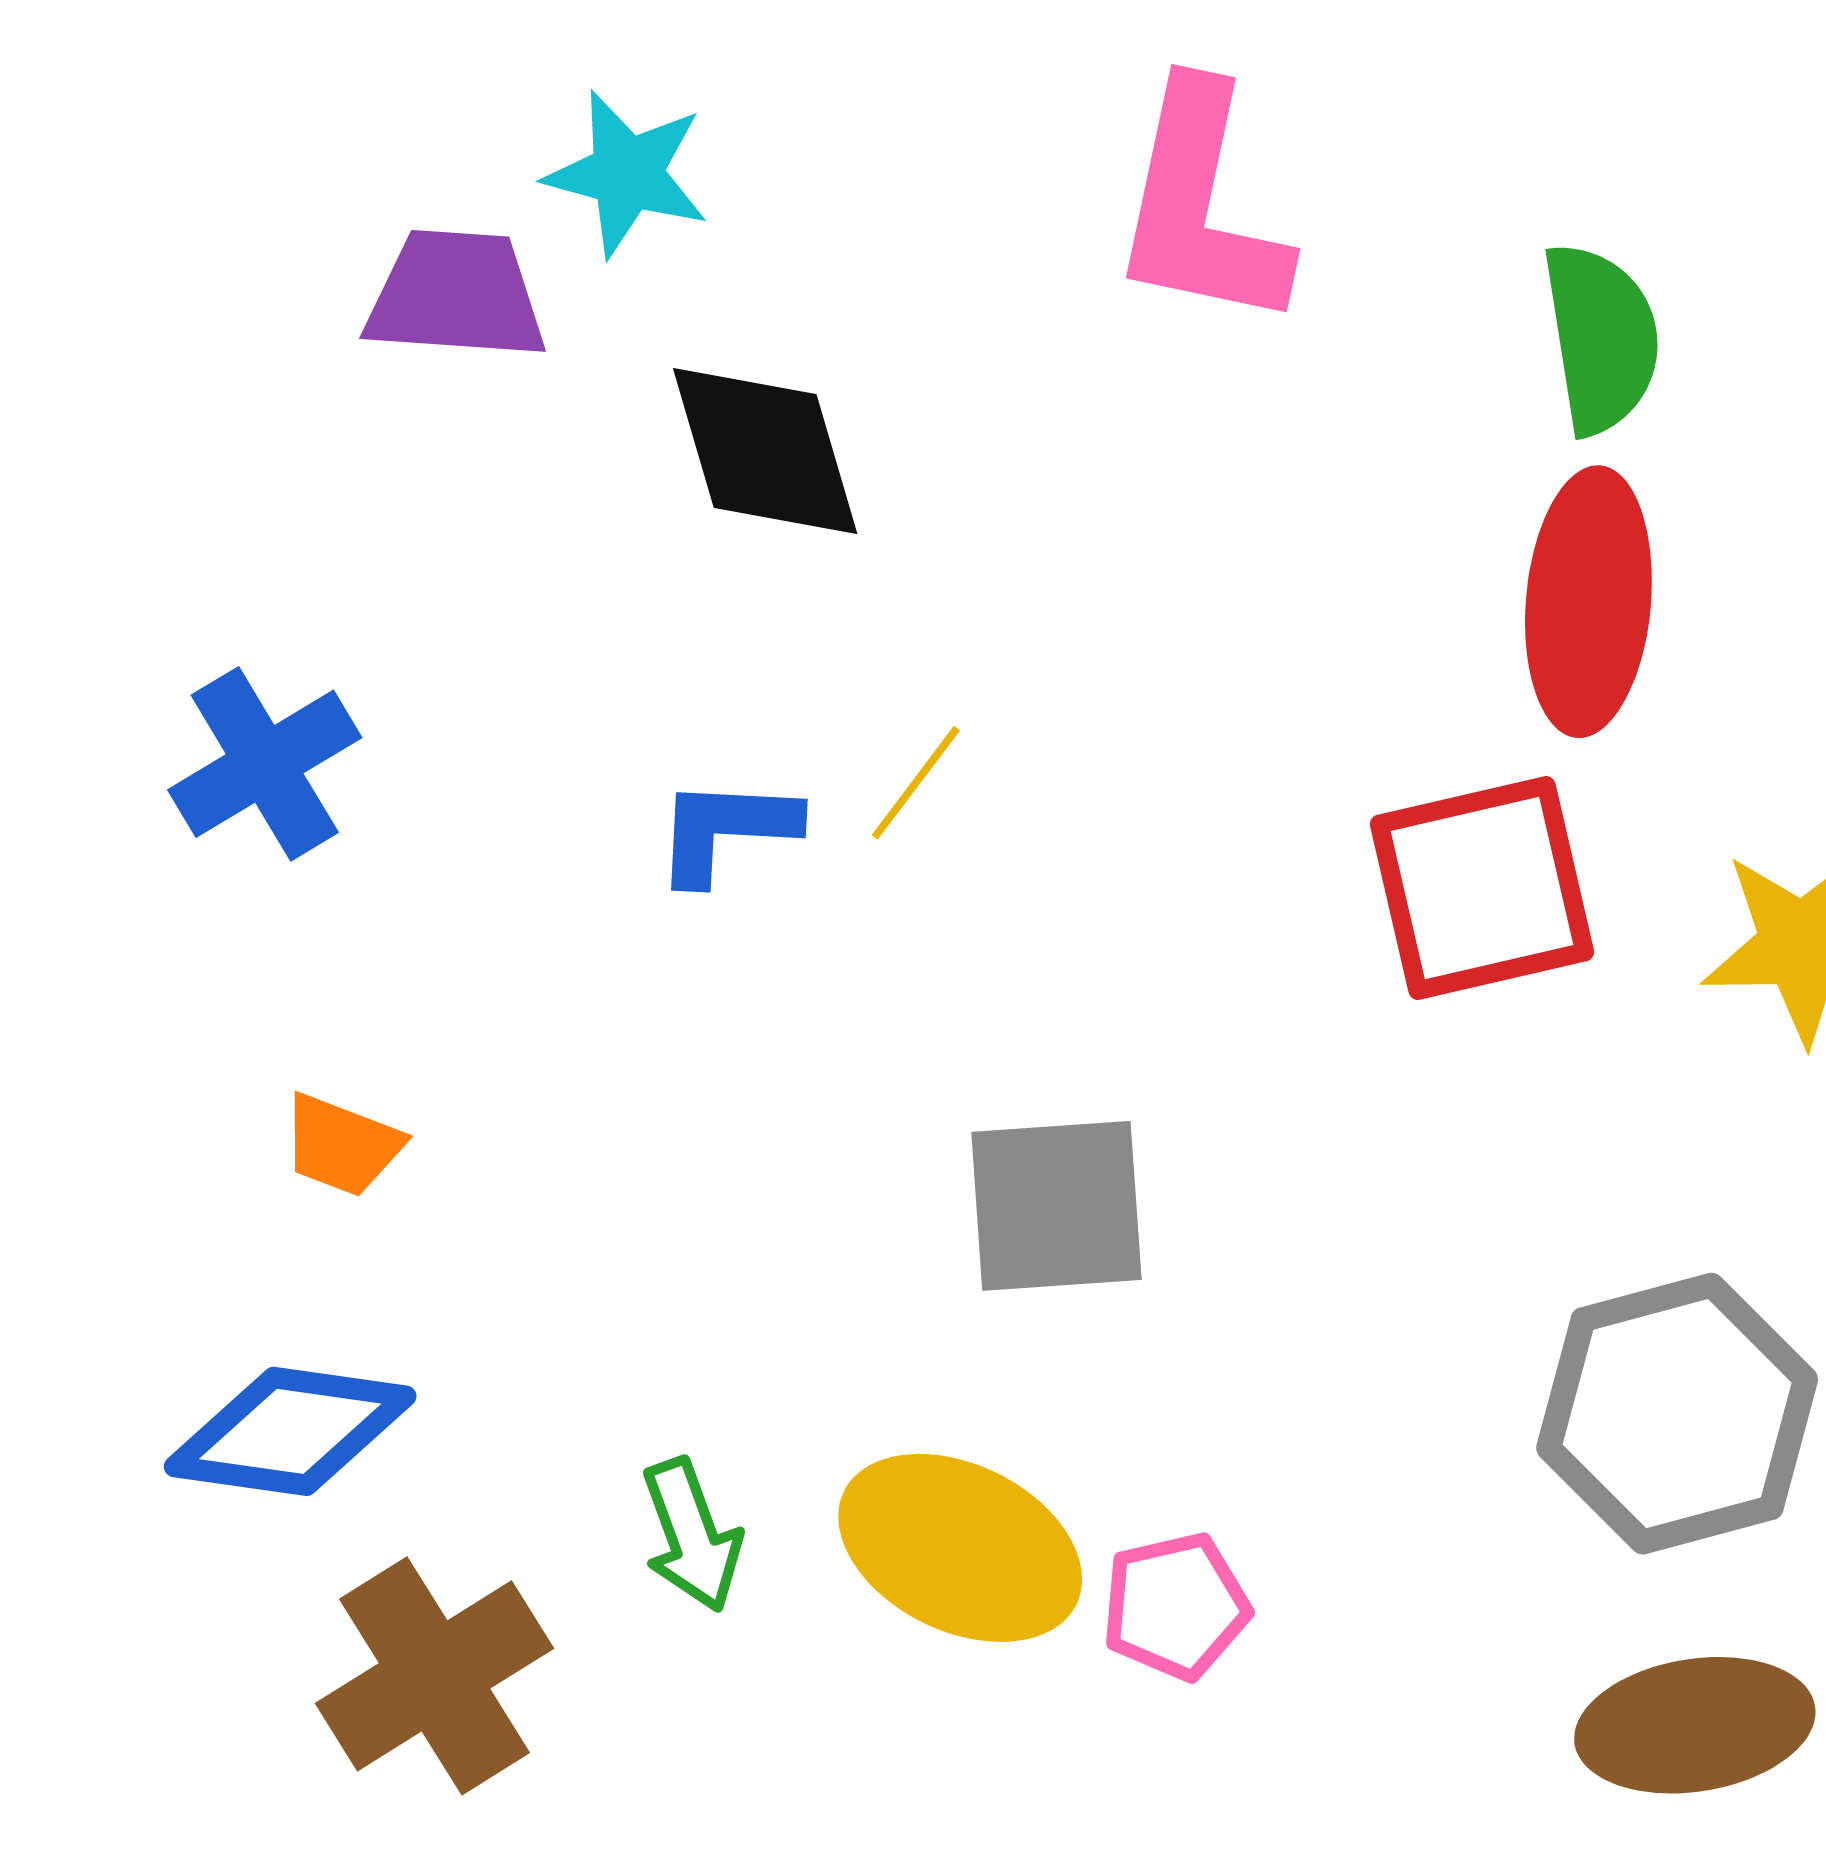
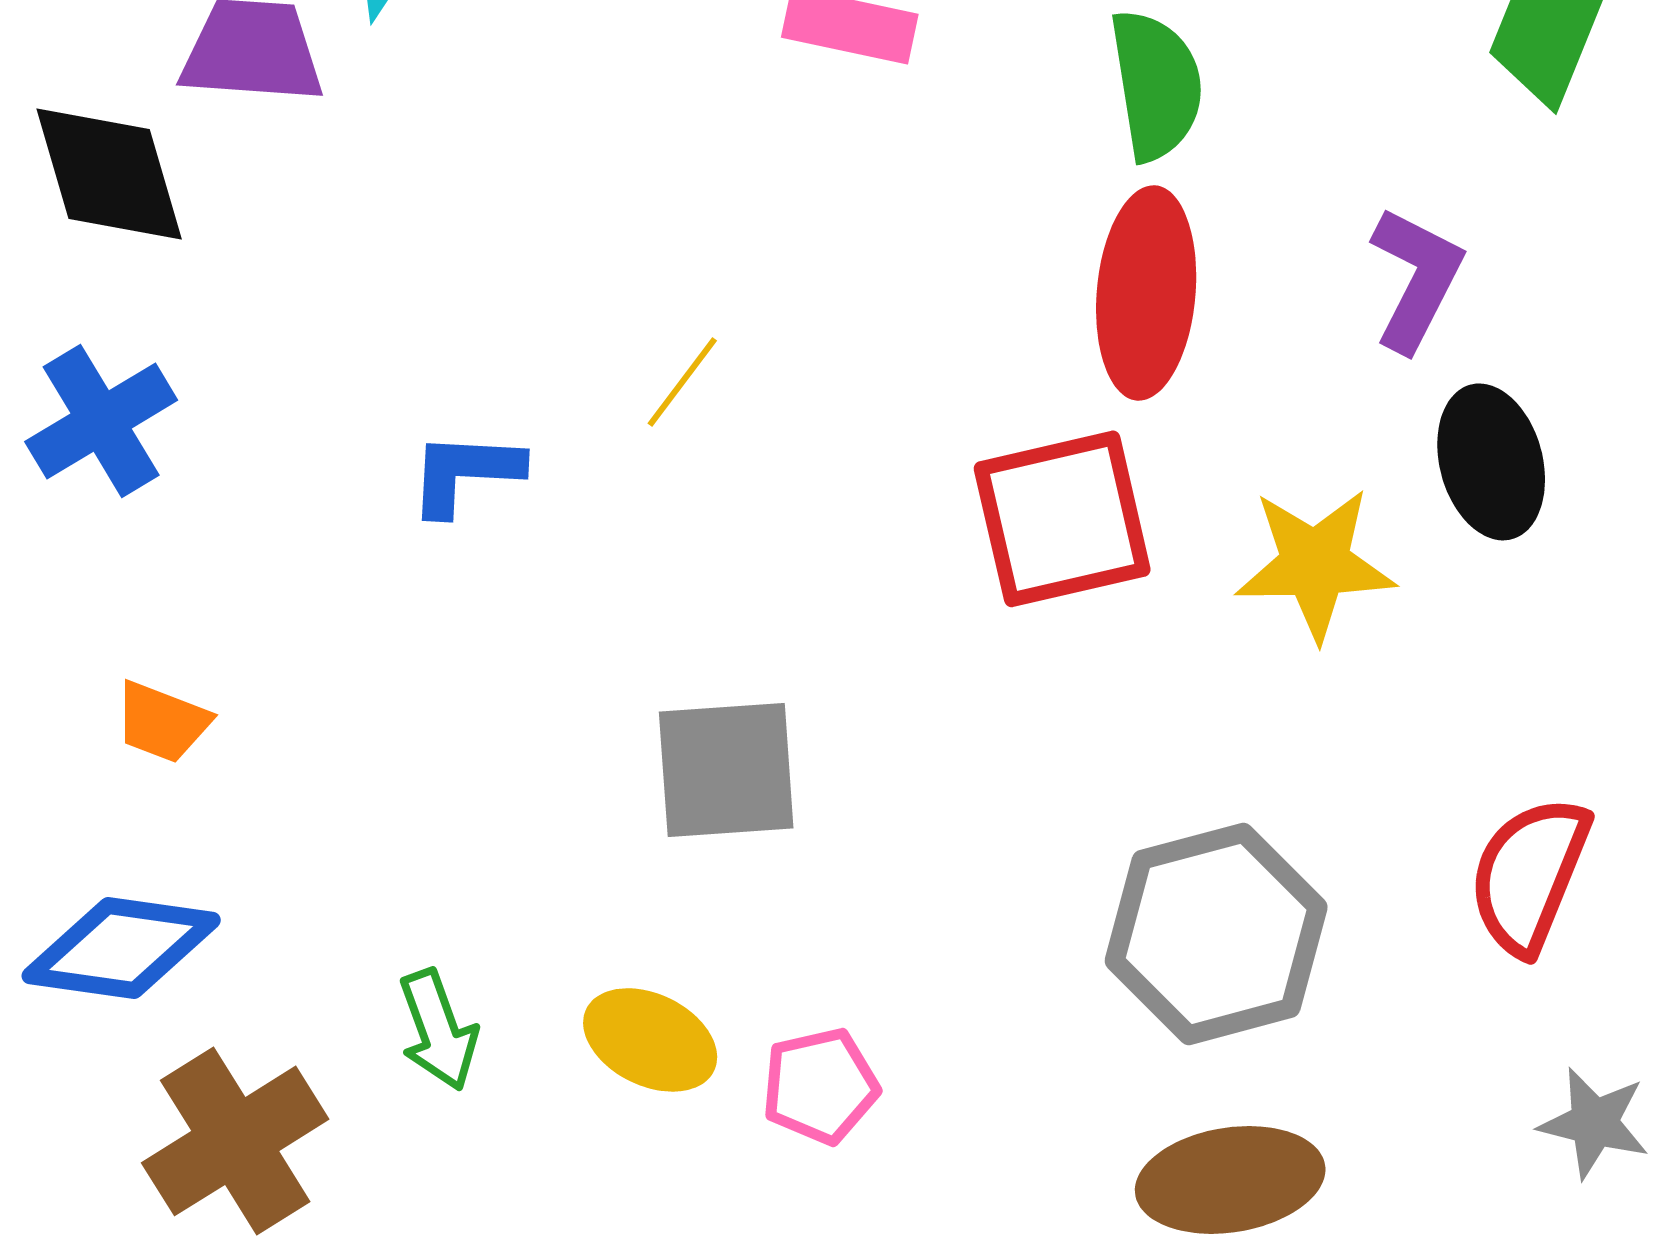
black diamond: (765, 451) -> (109, 174), moved
yellow line: (916, 783) -> (682, 382), moved
yellow ellipse: (960, 1548) -> (650, 1040), size x0.7

